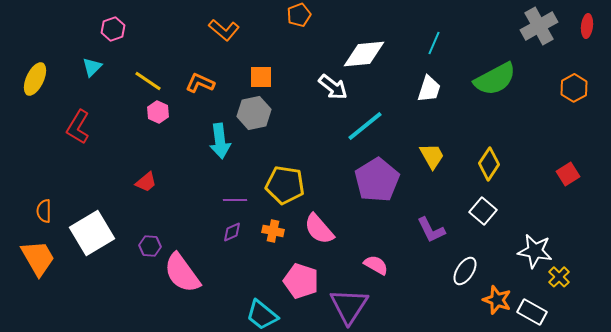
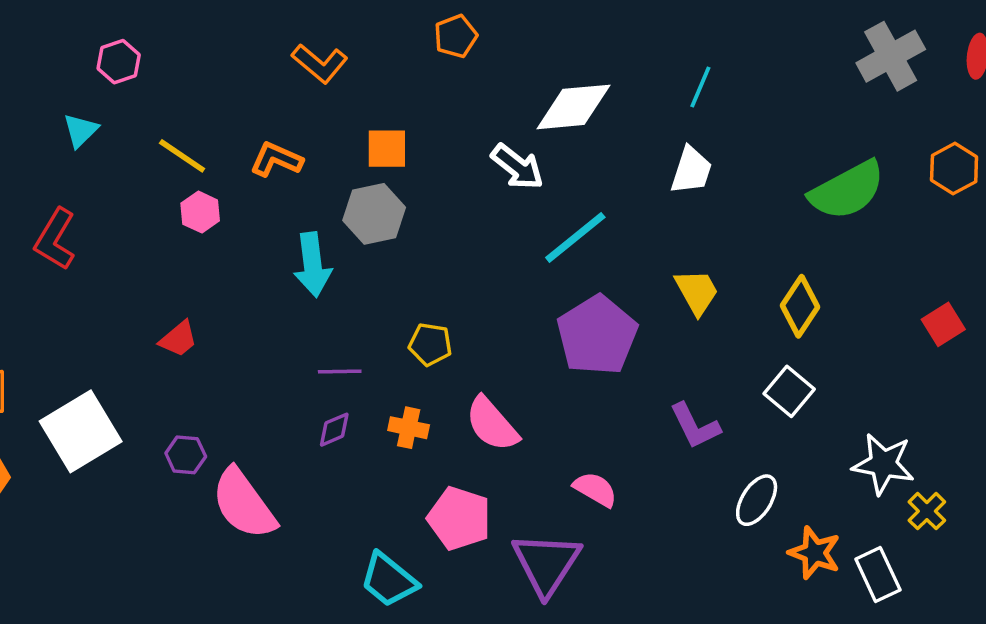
green semicircle: (495, 79) -> (847, 190), moved
yellow pentagon: (285, 185) -> (430, 344), size x0.6
white rectangle: (532, 312) -> (878, 574), turned 36

